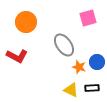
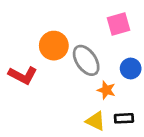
orange circle: (26, 22) -> (54, 46), moved
blue circle: (97, 62) -> (131, 68), moved

